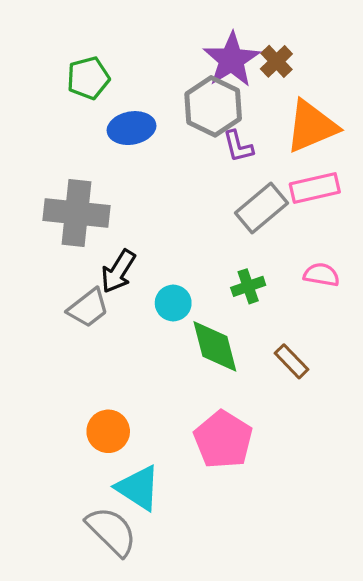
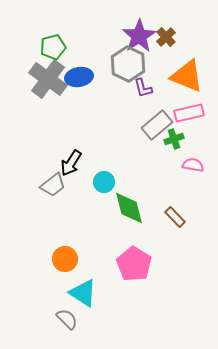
orange triangle: (311, 126) -> (187, 76), turned 45
gray cross: (77, 213) -> (48, 79), moved, turned 30
green cross: (248, 286) -> (174, 139), moved
gray semicircle: (112, 531) -> (67, 319), size x0.7

